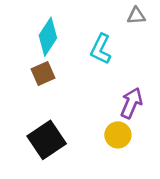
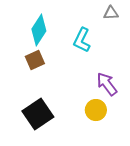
purple arrow: (131, 103) -> (107, 84), turned -60

